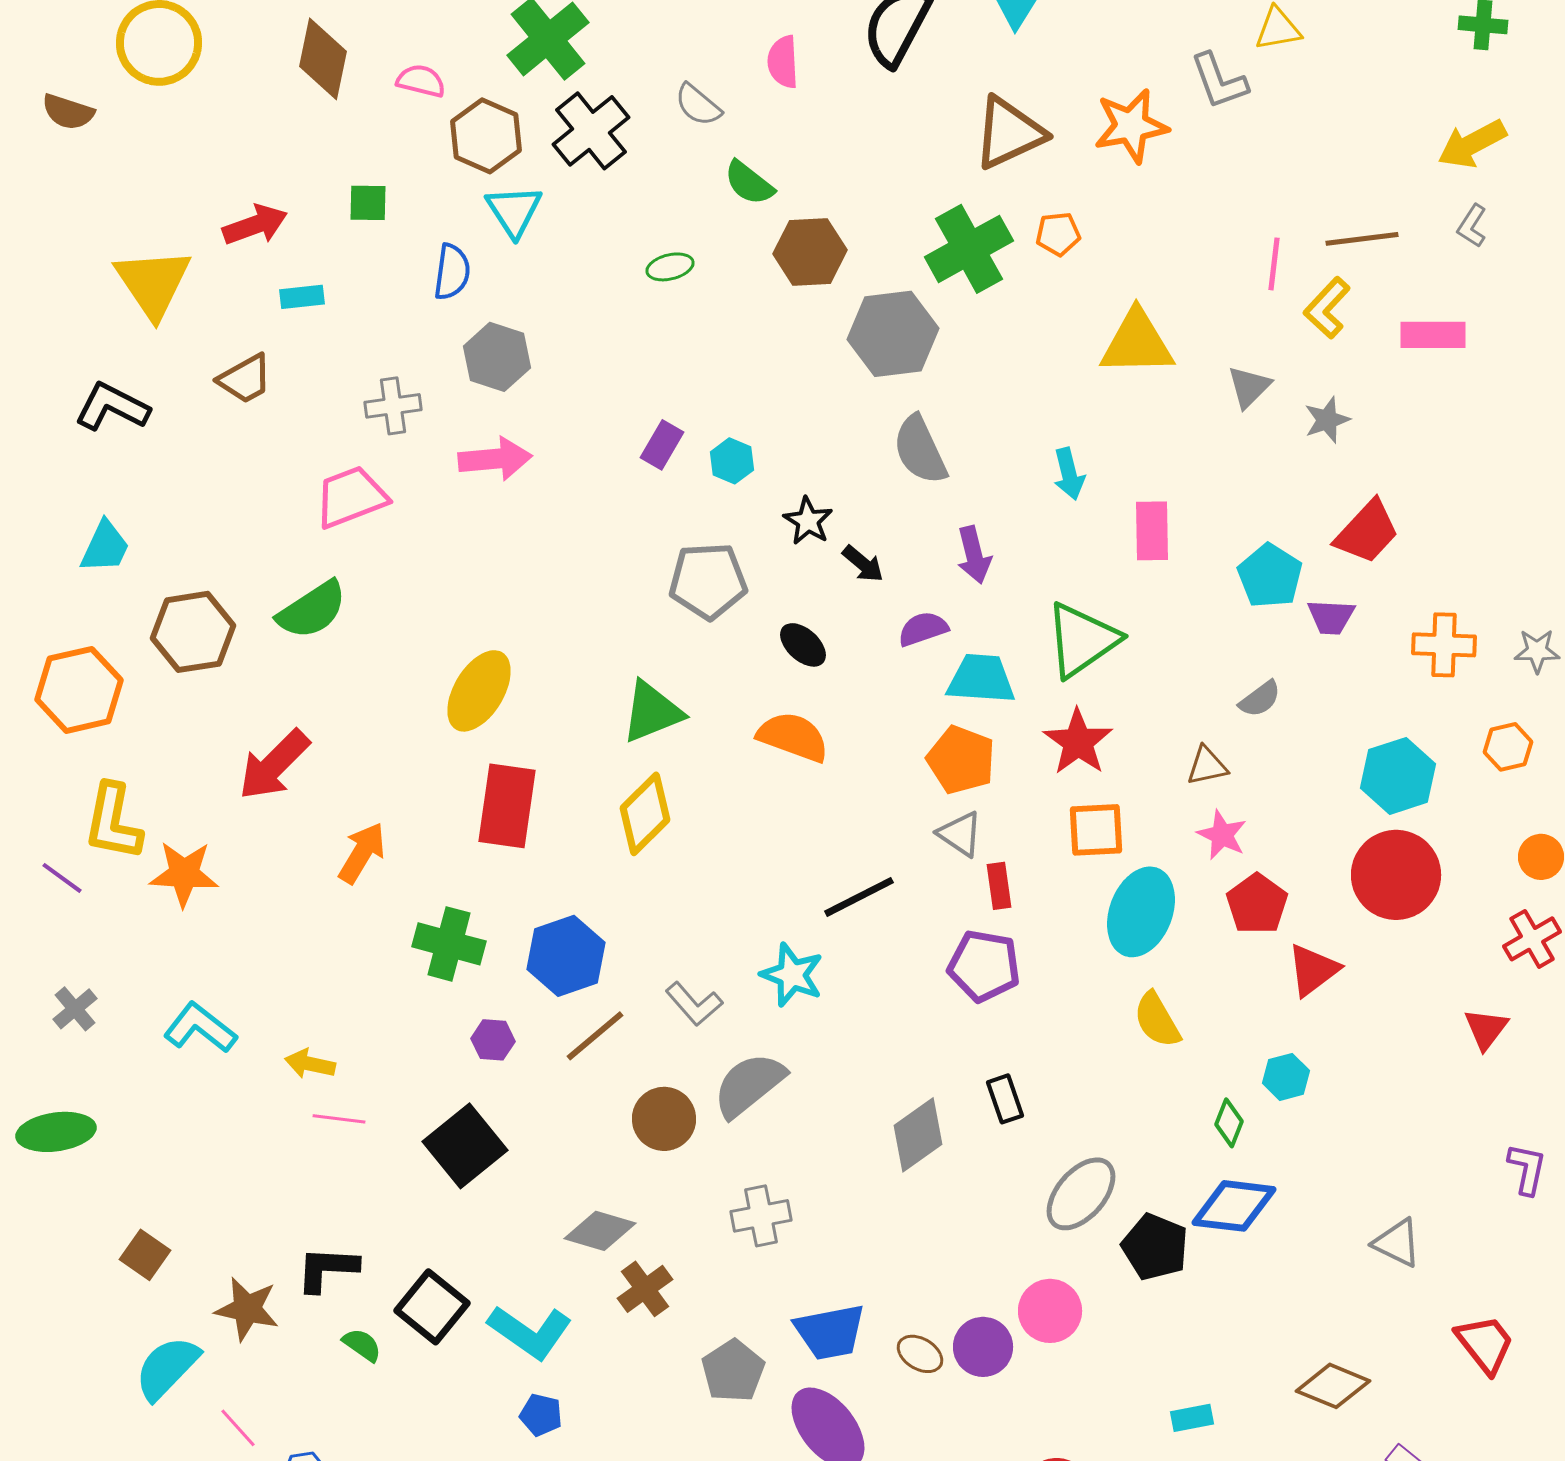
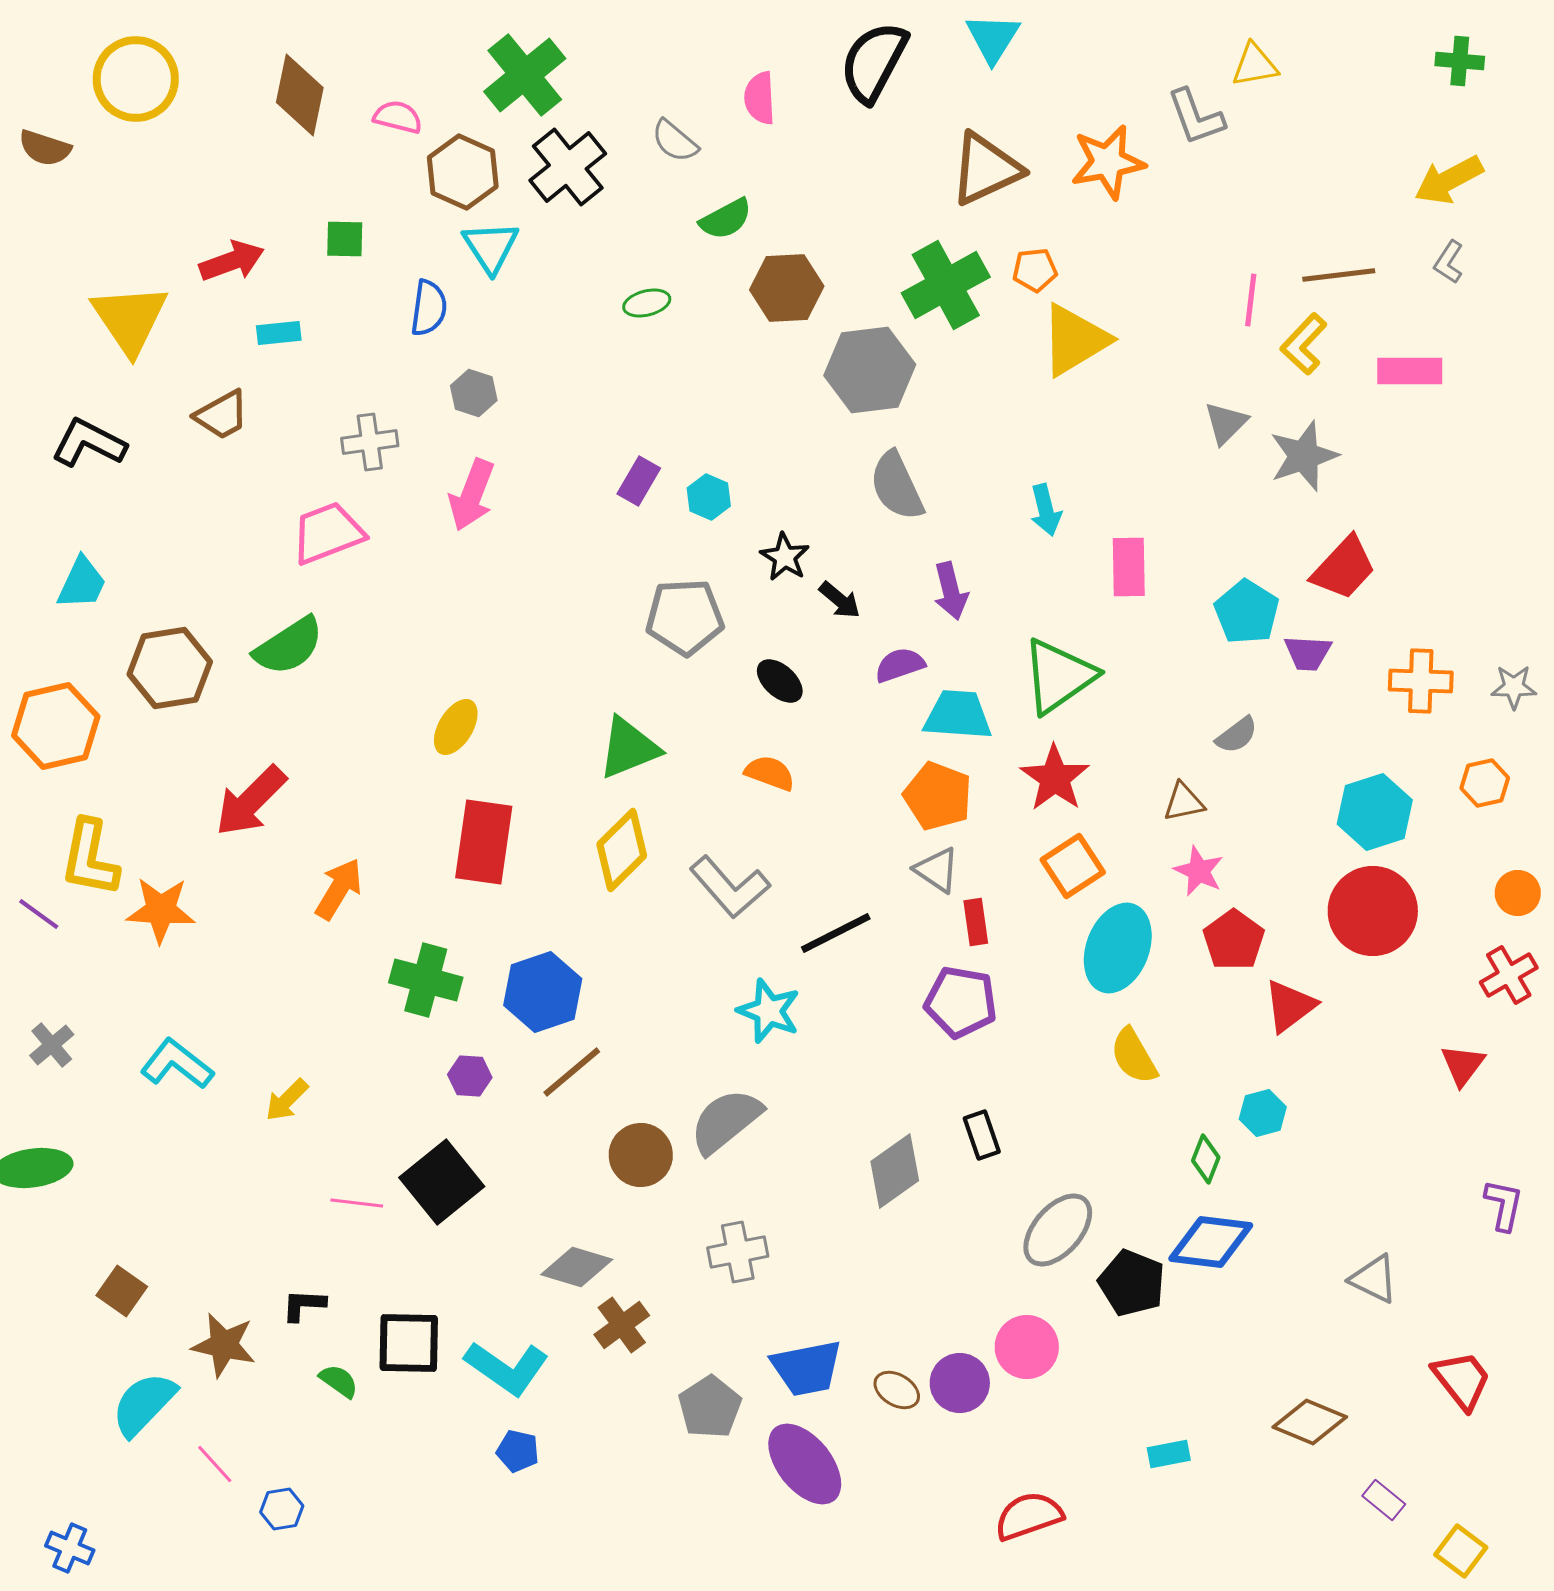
green semicircle: (749, 183) -> (726, 219), turned -66
yellow triangle: (1137, 343) -> (1075, 340), moved, turned -30
gray hexagon: (497, 357) -> (474, 393), size x0.7
gray star: (1327, 420) -> (1304, 456), size x1.5
pink arrow: (495, 459) -> (472, 495), turned 116
yellow ellipse: (479, 691) -> (456, 727), size x0.7
orange semicircle: (793, 737) -> (770, 773), size x0.7
orange square: (1096, 830) -> (1073, 866), turned -30
gray L-shape: (694, 1004) -> (730, 887), moved, size x1.4
yellow arrow: (310, 1064) -> (287, 1100), turned -57
pink line: (339, 1119) -> (357, 1203), moved
black L-shape: (327, 1269) -> (304, 1305), size x0.7
black square: (432, 1307) -> (409, 1343), turned -38

